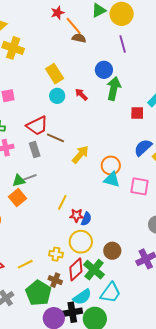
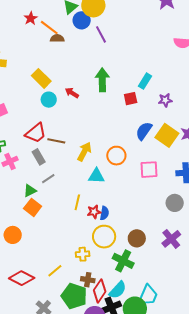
blue circle: (104, 70) -> (82, 20), moved
gray line: (30, 177) -> (48, 179), moved
cyan triangle: (112, 180) -> (96, 176), moved
red diamond: (76, 269) -> (100, 291), moved
cyan trapezoid: (111, 293) -> (148, 295), moved

